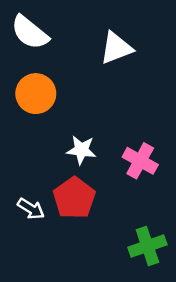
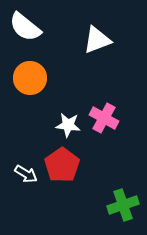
pink cross: (140, 161) -> (104, 118), moved

